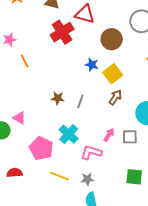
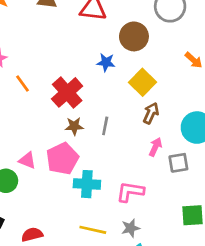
red cross: (62, 32) -> (67, 92), moved
blue star: (92, 65) -> (106, 62), moved
cyan cross: (69, 134) -> (87, 184), moved, turned -30
pink arrow: (109, 135) -> (155, 147), moved
pink pentagon: (41, 148) -> (62, 159), moved, turned 30

